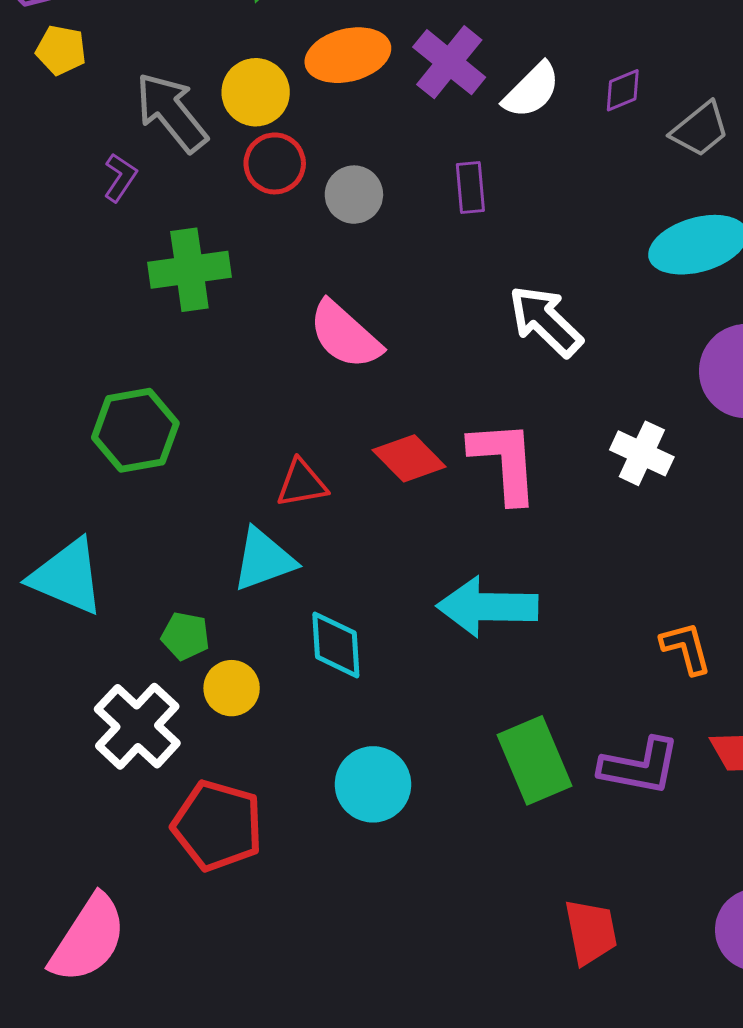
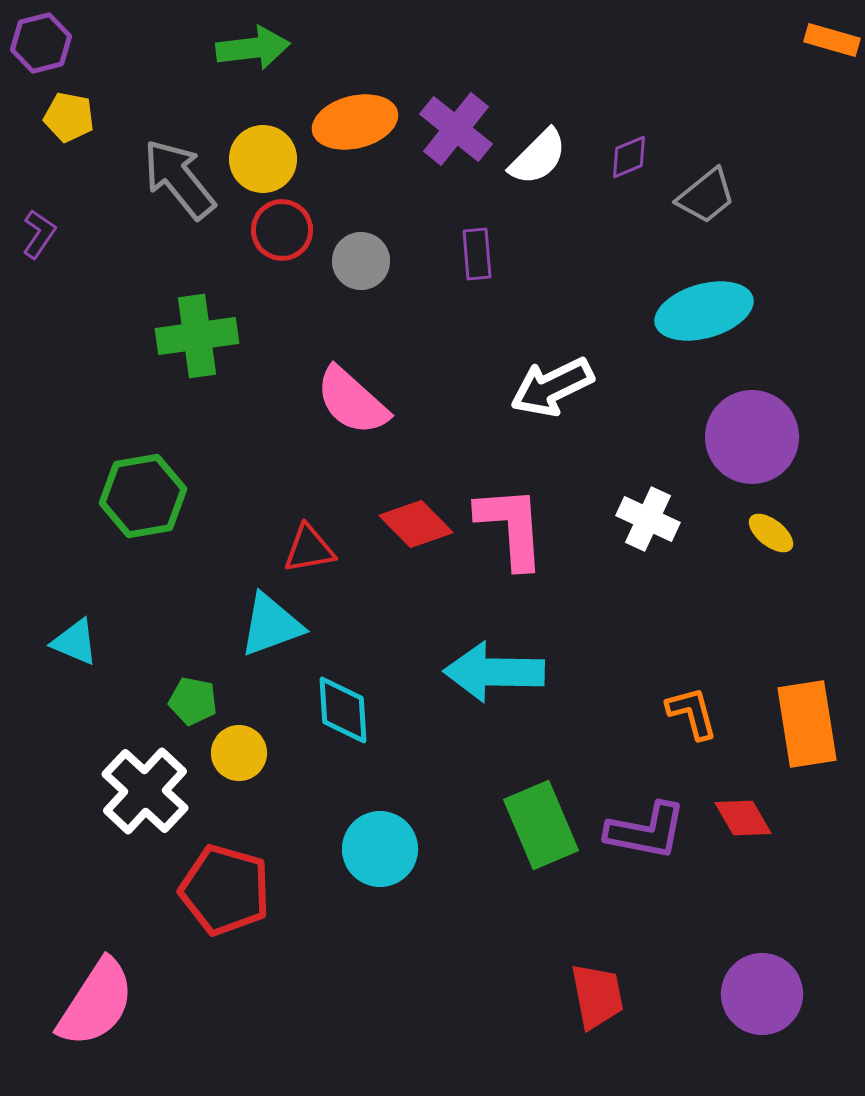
purple L-shape: (120, 178) -> (39, 234), moved
white arrow: (546, 321) -> (552, 387), turned -70
cyan triangle: (67, 577) -> (75, 642), size x0.6

